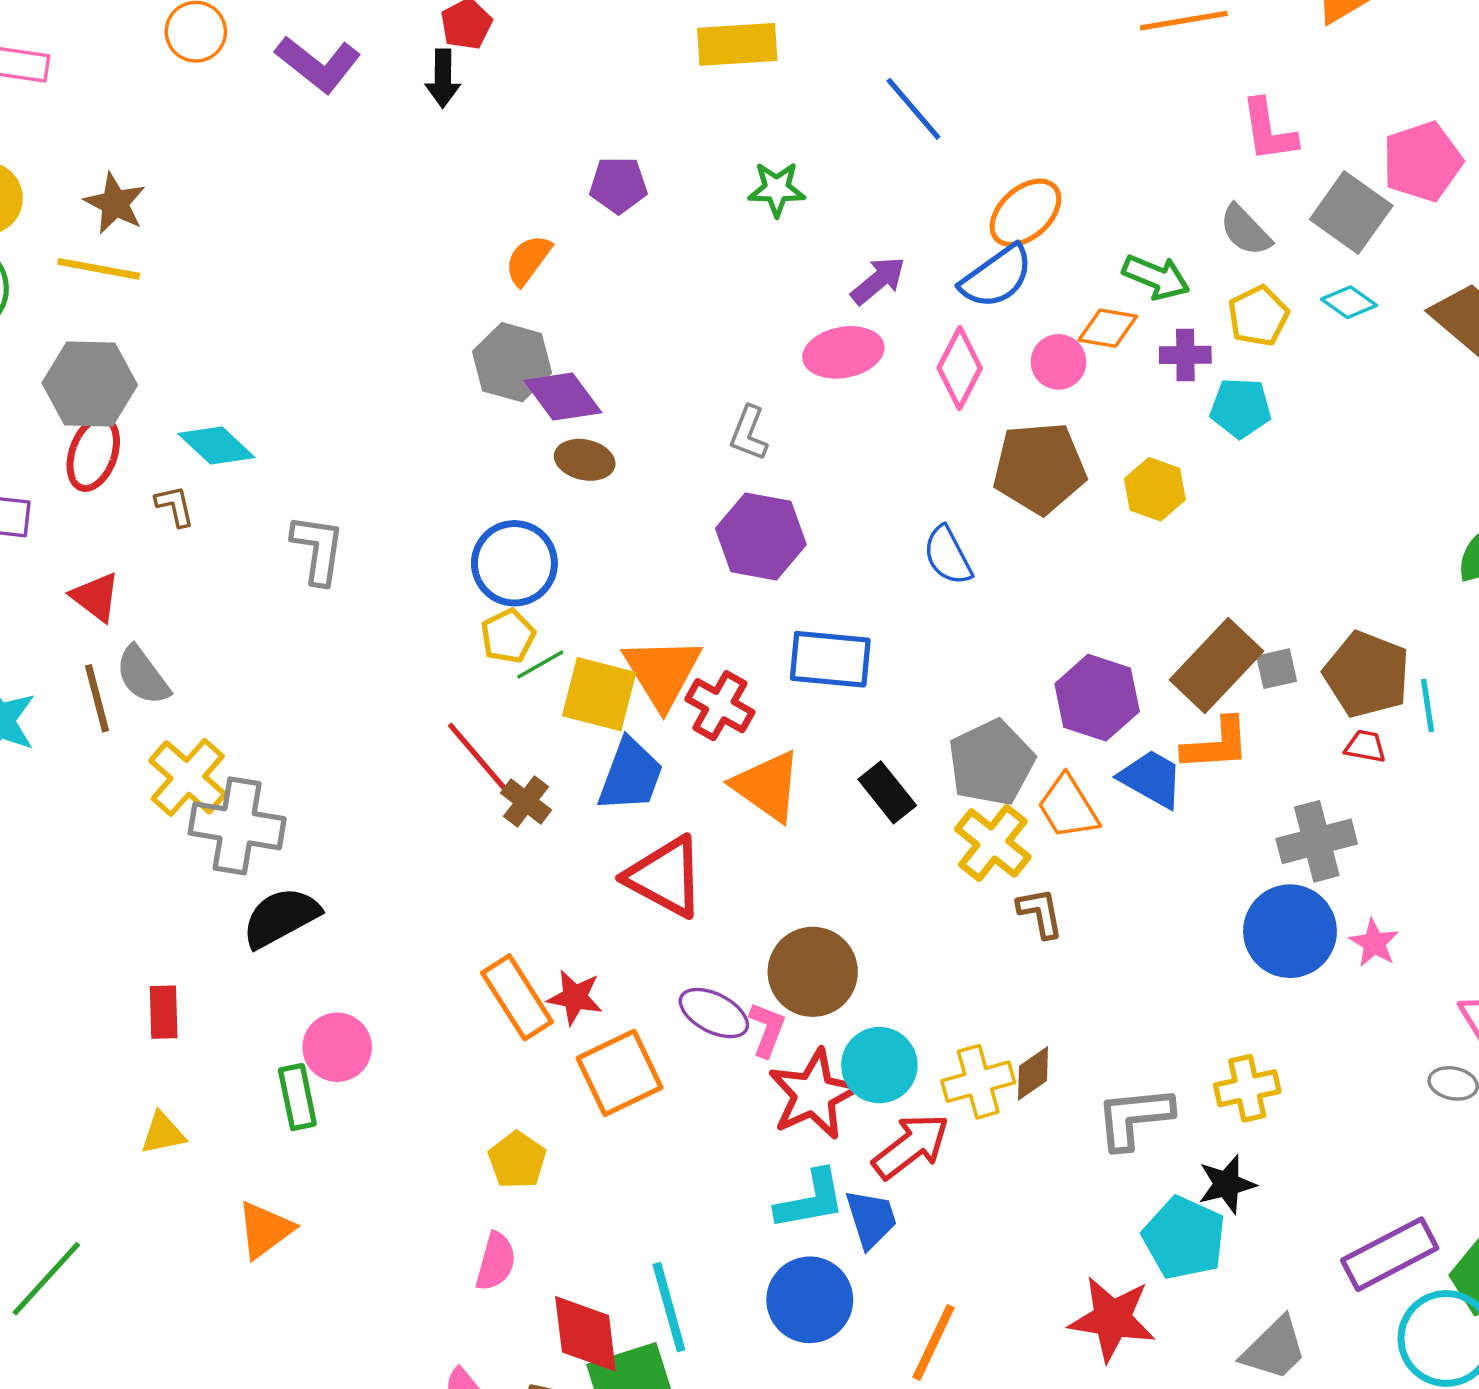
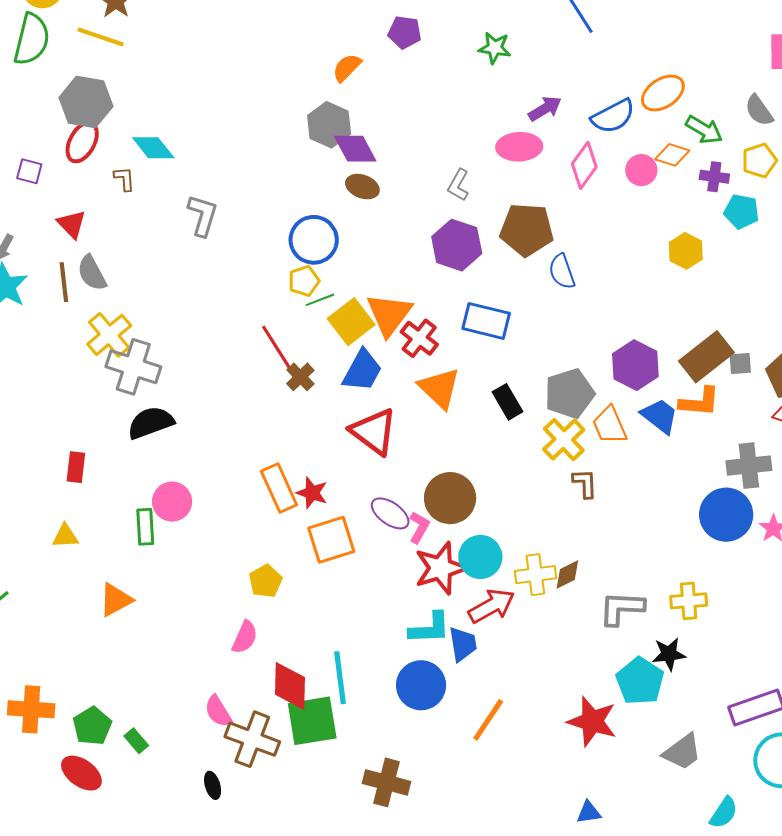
orange ellipse: (1025, 213) -> (663, 93), moved
brown pentagon: (1040, 468) -> (527, 230), moved
yellow square: (599, 694) -> (351, 322), turned 30

